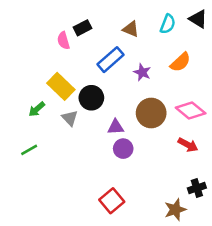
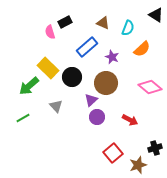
cyan semicircle: (168, 24) -> (128, 28), moved
green arrow: (37, 109) -> (29, 86), size x1.5
brown circle: (151, 113) -> (106, 83), moved
gray triangle: (70, 118) -> (56, 106), moved
purple triangle: (116, 127) -> (91, 100), turned -40
red arrow: (188, 145) -> (130, 120), moved
red square: (112, 201) -> (113, 153), moved

